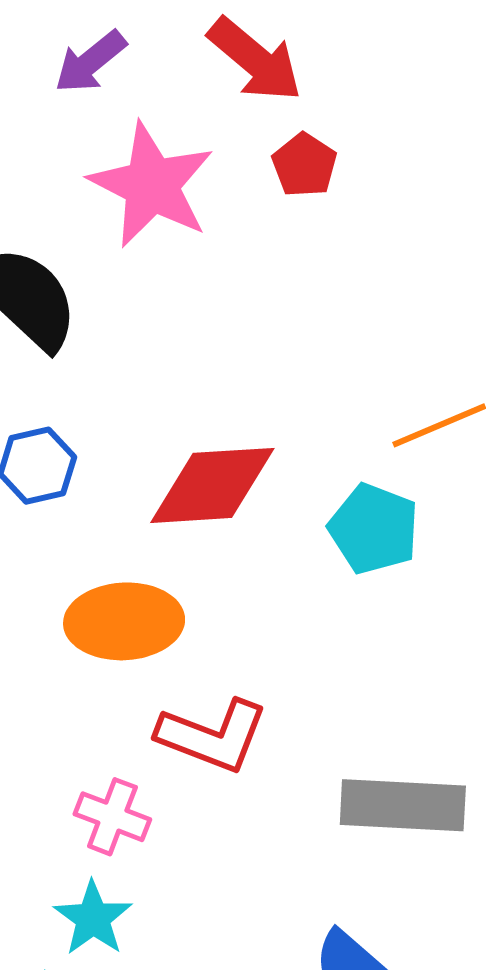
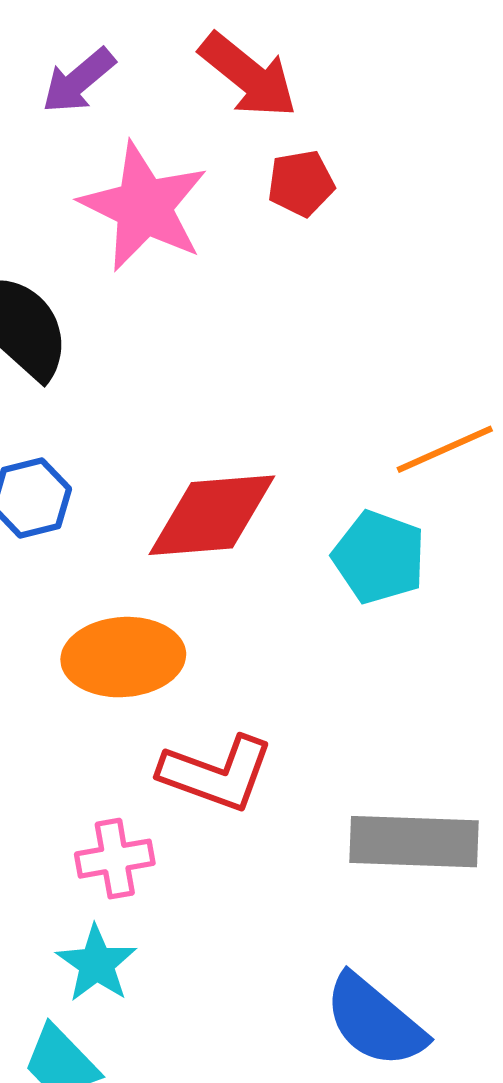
red pentagon: (304, 165) -> (301, 183), turned 30
pink cross: (112, 817) -> (115, 859), turned -30

